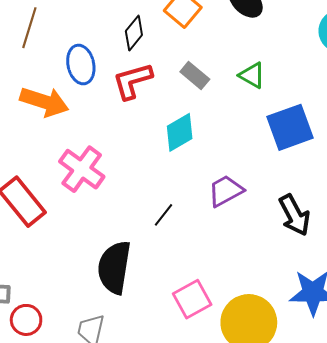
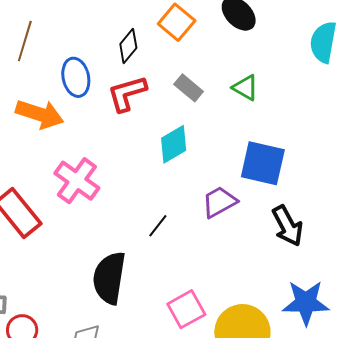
blue square: (290, 127) -> (263, 163), moved, turned 33

